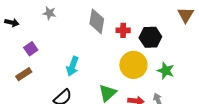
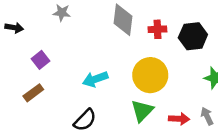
yellow circle: (133, 65) -> (150, 75), moved
cyan arrow: (72, 66) -> (95, 79), turned 54

